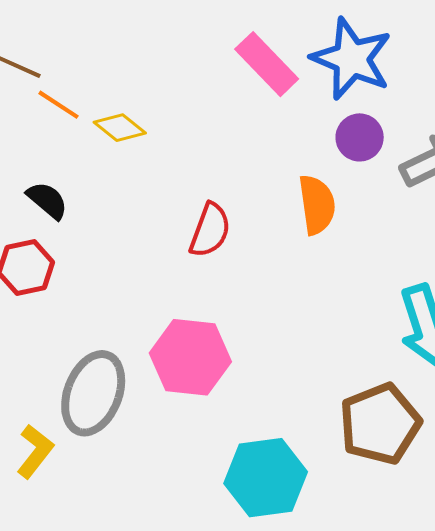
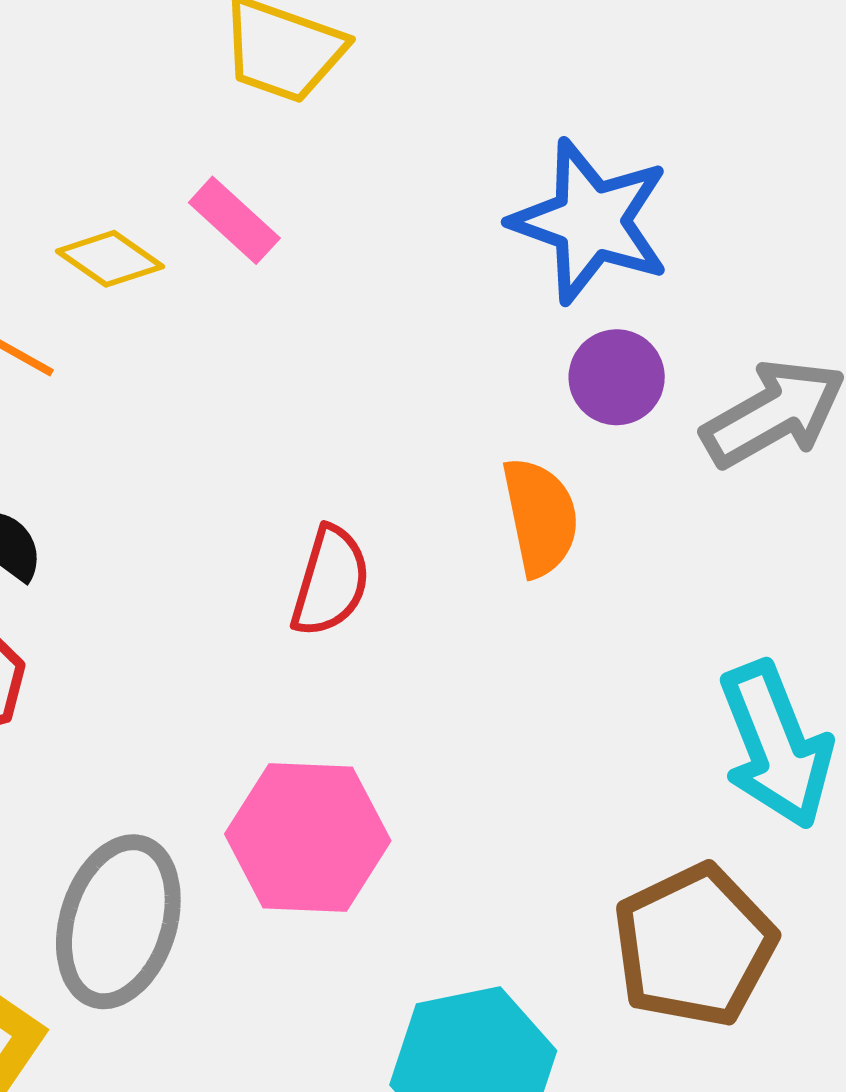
pink rectangle: (267, 64) -> (234, 220), moved, size x0.7
yellow diamond: (120, 128) -> (110, 259), moved

